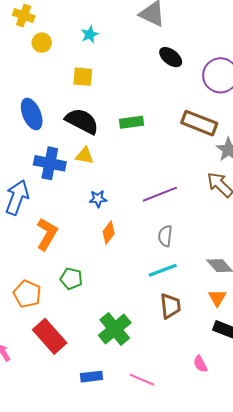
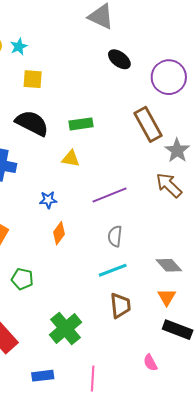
cyan star: (90, 34) -> (19, 47), moved
brown rectangle: (199, 123) -> (148, 124), turned 40
yellow triangle: (85, 156) -> (71, 159), moved
pink line: (142, 380) -> (93, 379), turned 70

